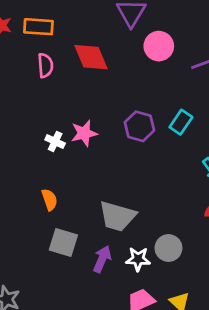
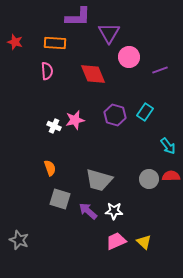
orange rectangle: (38, 27) -> (55, 43), moved
red diamond: (91, 57) -> (93, 74), moved
gray circle: (168, 248) -> (149, 179), moved
purple arrow: (102, 259) -> (88, 211), turned -72

